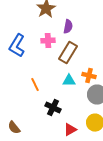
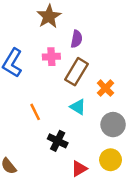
orange cross: (89, 76) -> (105, 88), moved, turned 32
cyan triangle: (69, 81) -> (78, 107), turned 32

